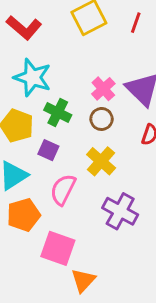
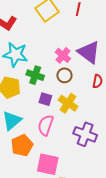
purple square: (48, 150) -> (45, 99), moved

